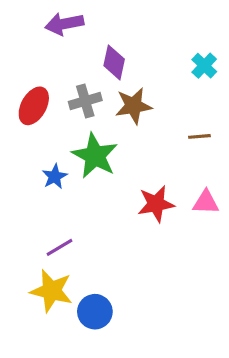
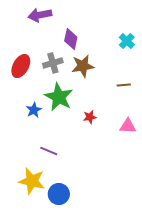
red star: (156, 204) -> (90, 117), moved, size x0.6
purple line: (60, 247) -> (49, 151), moved, turned 54

